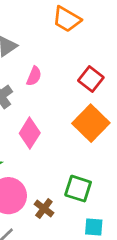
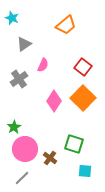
orange trapezoid: (67, 19) -> (66, 25), turned -70
pink diamond: (30, 133) -> (54, 101), moved

